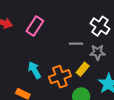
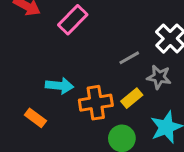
gray line: (76, 44) -> (129, 58), turned -40
cyan arrow: (35, 70) -> (60, 86), turned 114

